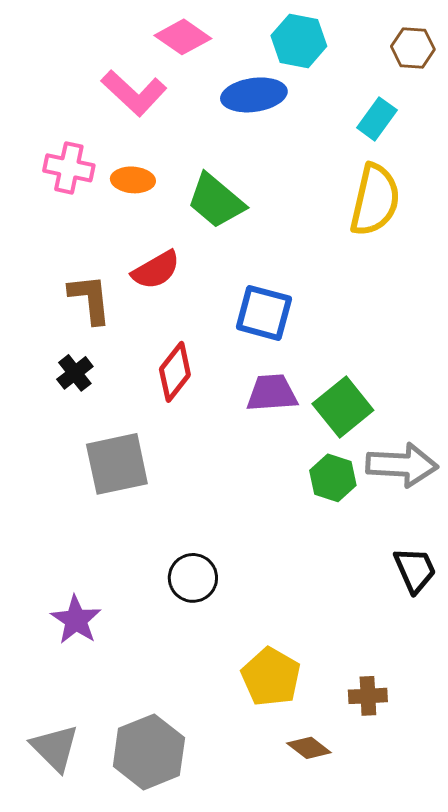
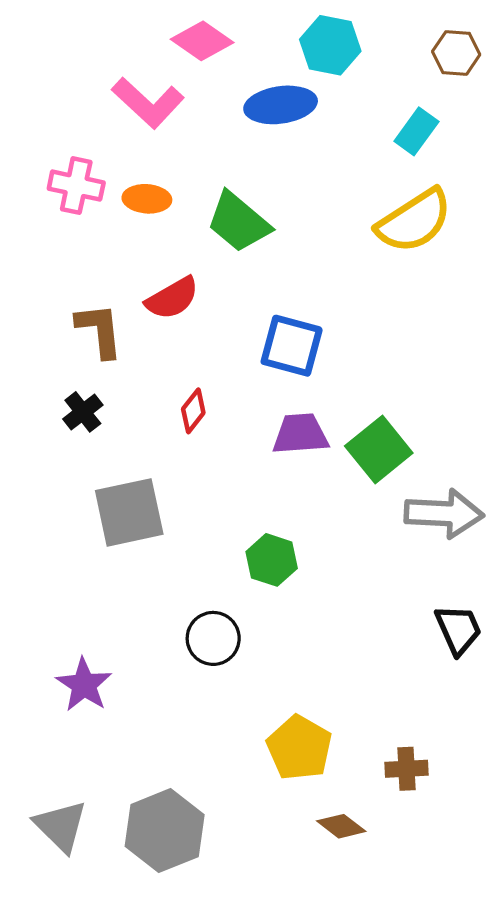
yellow semicircle: (375, 200) -> (414, 221), turned 44
red diamond: (175, 372) -> (193, 411), size x0.7
green hexagon: (333, 478) -> (272, 560), moved

